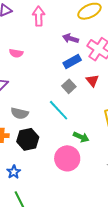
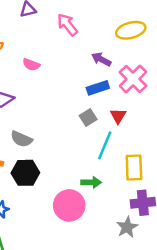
pink arrow: (39, 16) -> (67, 25), turned -48
cyan line: (59, 110) -> (105, 145), moved, turned 55
green arrow: (81, 137) -> (91, 182), turned -35

